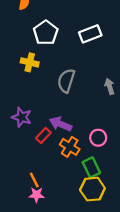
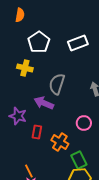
purple arrow: (61, 124) -> (44, 103), moved
red rectangle: (43, 135) -> (37, 132), turned -32
pink circle: (98, 138) -> (84, 123), moved

